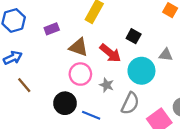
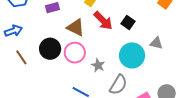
red arrow: (110, 53) -> (103, 21), moved
black circle: (65, 103) -> (50, 49), moved

